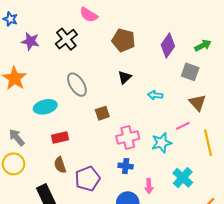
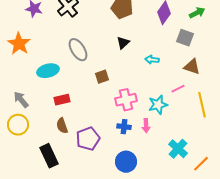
brown triangle: (198, 103) -> (192, 67), turned -30
cyan cross: (183, 178) -> (178, 149), moved
pink arrow: (149, 186) -> (146, 126), moved

